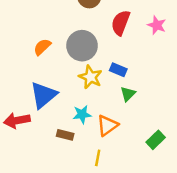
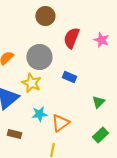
yellow star: (90, 77) -> (31, 83), moved
green triangle: (128, 94) -> (98, 102), moved
brown rectangle: (65, 135) -> (14, 134), moved

